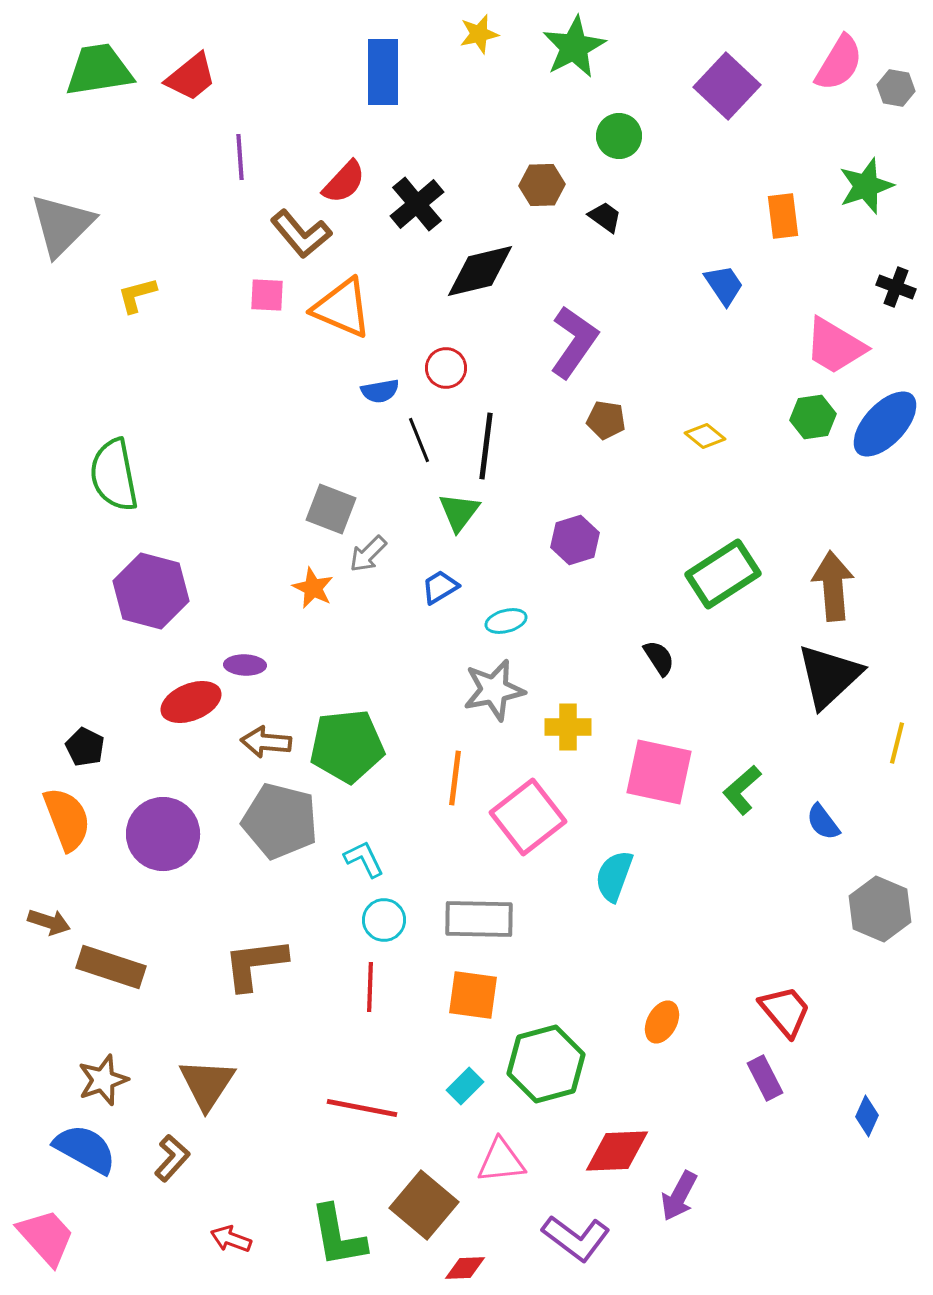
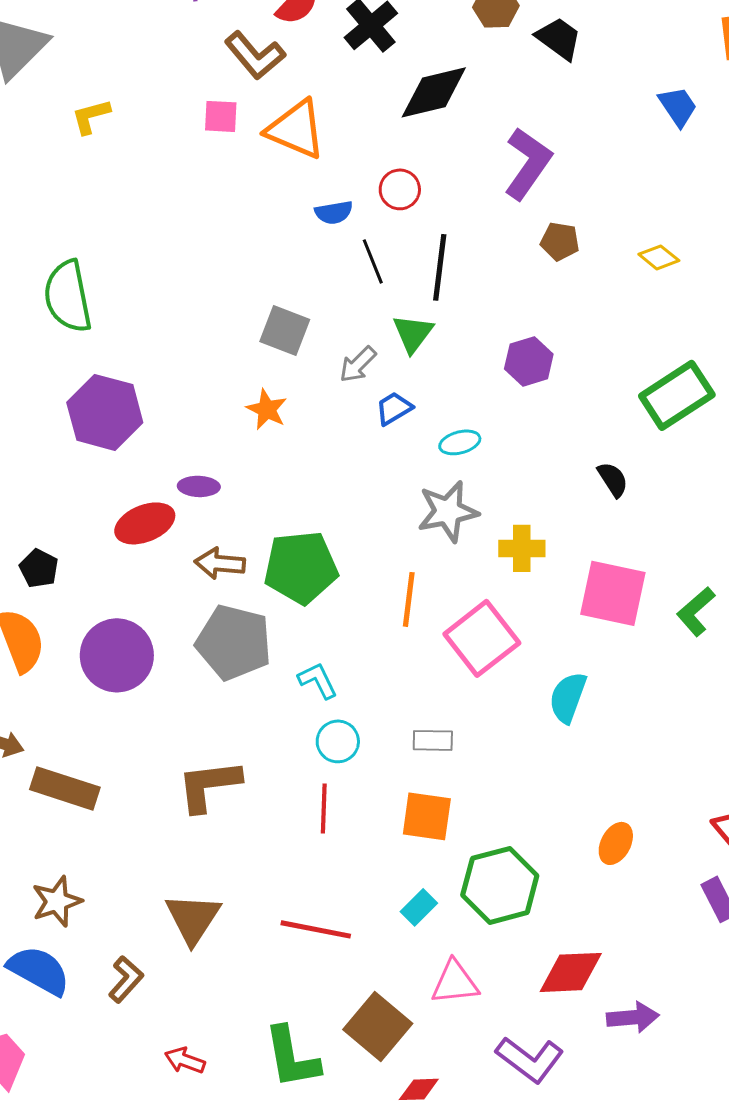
black trapezoid: (605, 217) -> (559, 38), size x1.4
gray arrow: (368, 554) -> (358, 364), moved
gray rectangle: (479, 919) -> (433, 740), size x0.6
brown triangle: (207, 1084) -> (193, 918), moved
purple arrow: (679, 1196) -> (633, 1017), turned -123

